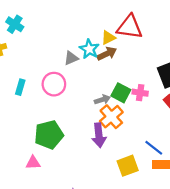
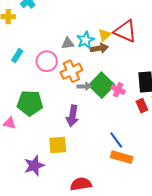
yellow triangle: (108, 38) -> (104, 35), turned -32
green square: (121, 93) -> (102, 85), size x1.4
orange cross: (111, 117) -> (71, 71), moved
yellow square: (128, 166) -> (58, 145), moved

